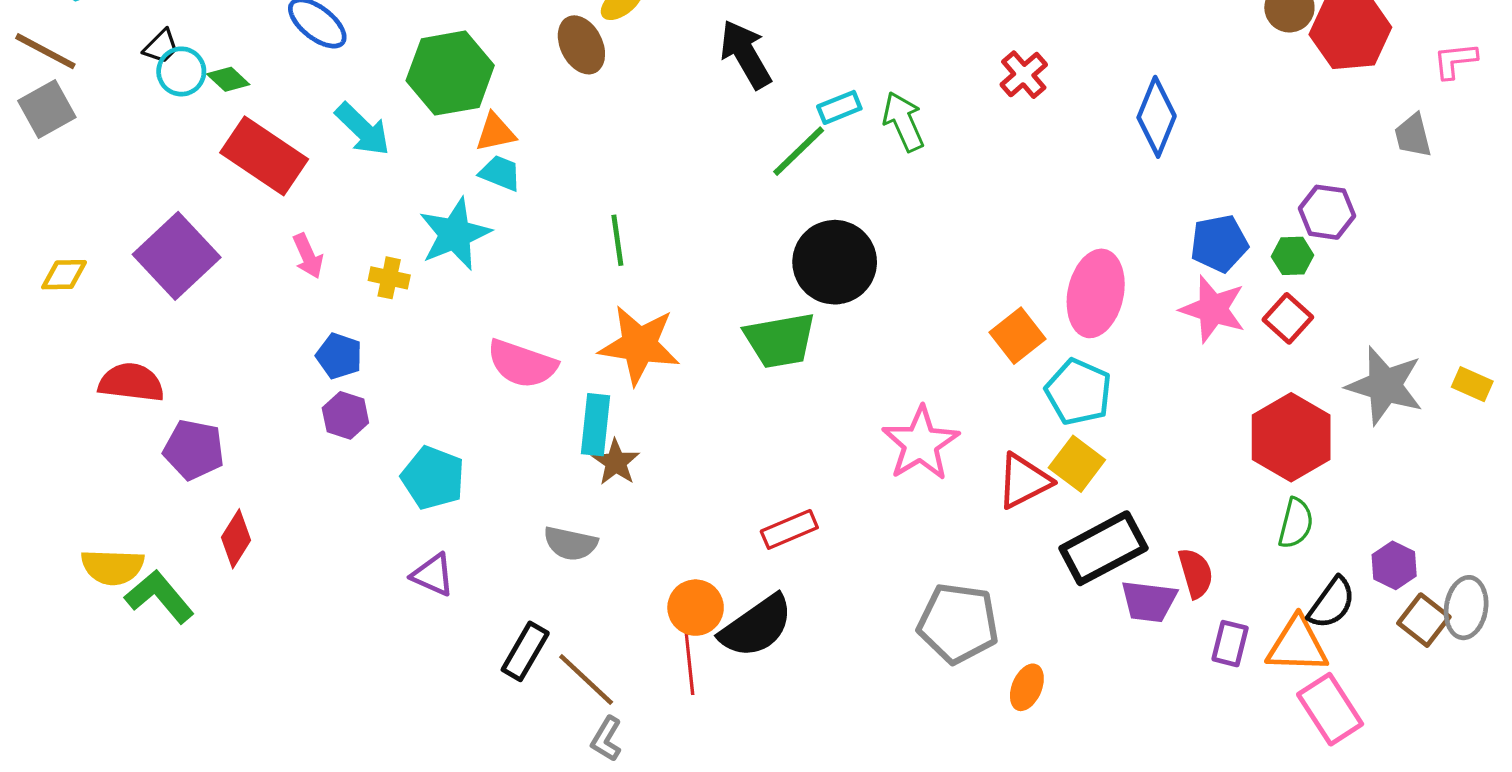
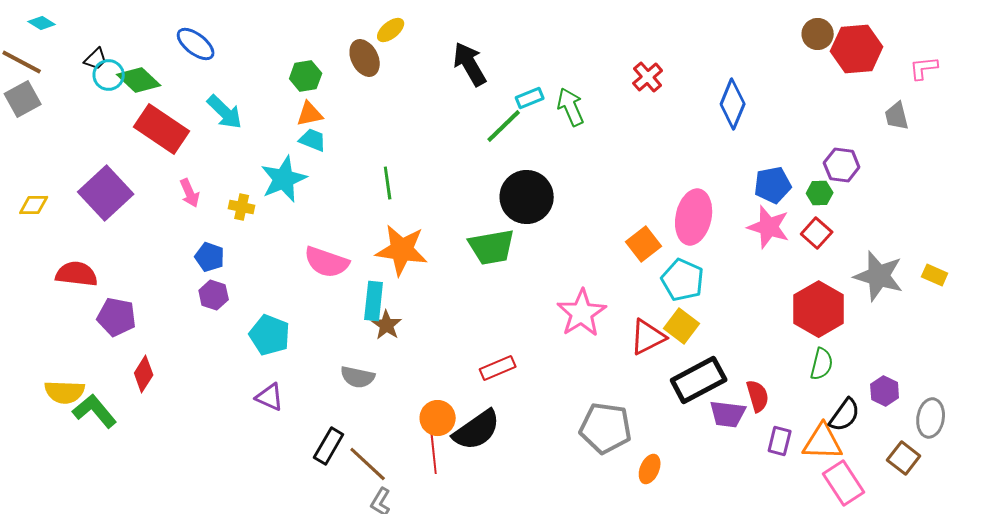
green hexagon: (450, 73) -> (306, 76), moved, size x0.6
green diamond: (228, 79) -> (139, 80), size x1.6
brown square: (1424, 620) -> (904, 458), moved

